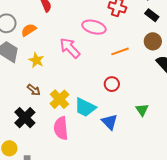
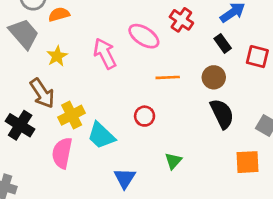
brown arrow: (34, 90) -> (42, 93), size x1.6
black cross: (25, 118) -> (20, 125), turned -30
blue triangle: (109, 122) -> (125, 178), moved

